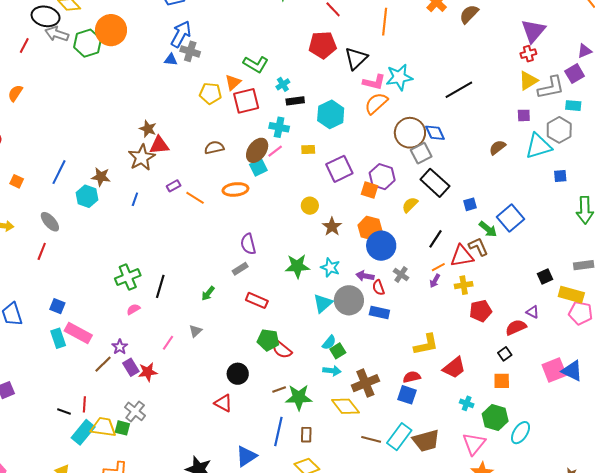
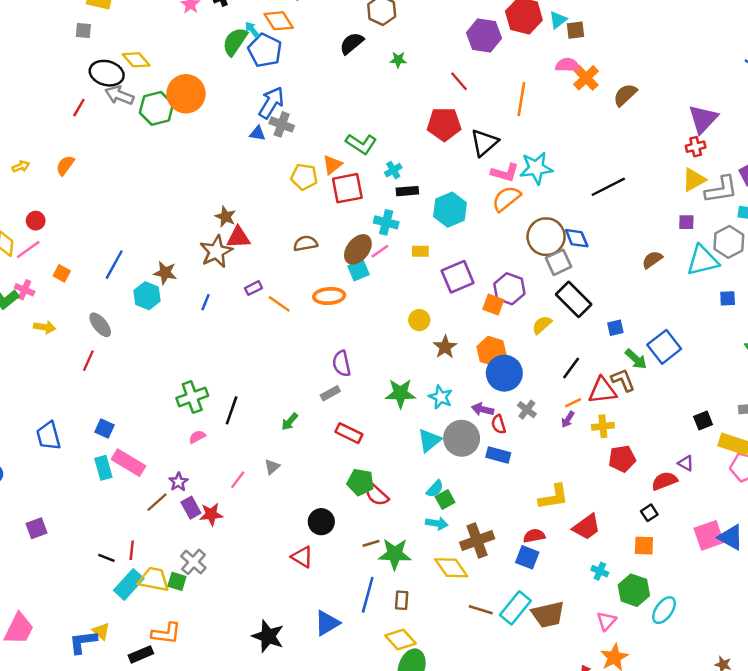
pink triangle: (474, 444) -> (606, 621), size x0.7

